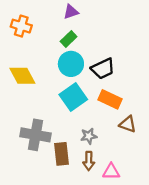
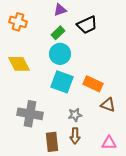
black trapezoid: (103, 69) -> (87, 25), moved
cyan square: (73, 97) -> (62, 82), turned -35
brown rectangle: (61, 154) -> (52, 142), moved
pink triangle: (111, 172) -> (109, 143), moved

